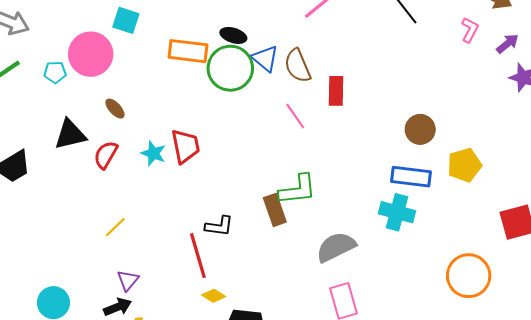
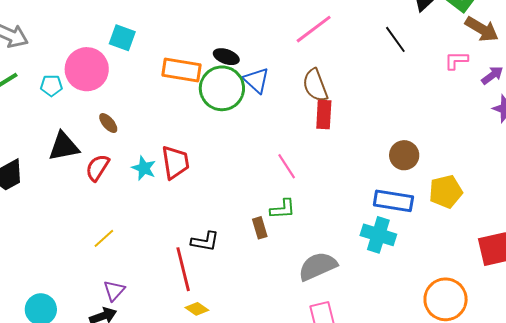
pink L-shape: (470, 30) -> (456, 60), turned -120
brown semicircle: (298, 66) -> (315, 85), moved
pink line: (295, 116) -> (287, 166), moved
green L-shape: (298, 190) -> (283, 209), size x0.7
brown rectangle: (275, 210) -> (260, 228), size x0.7

